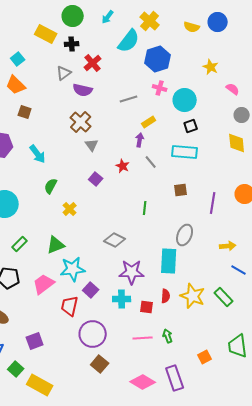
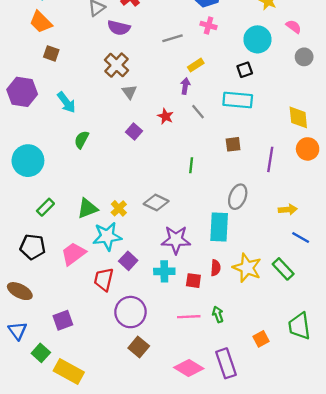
cyan circle: (185, 100) -> (257, 39), moved
yellow diamond: (237, 143) -> (298, 117), moved
yellow cross: (70, 209) -> (119, 208), moved

